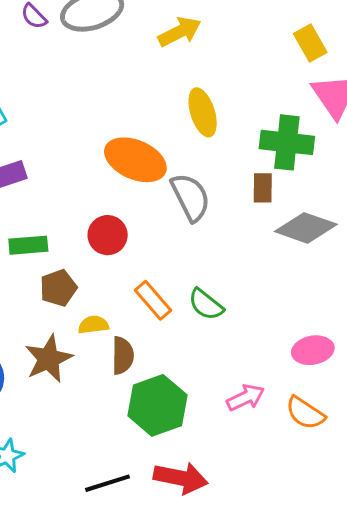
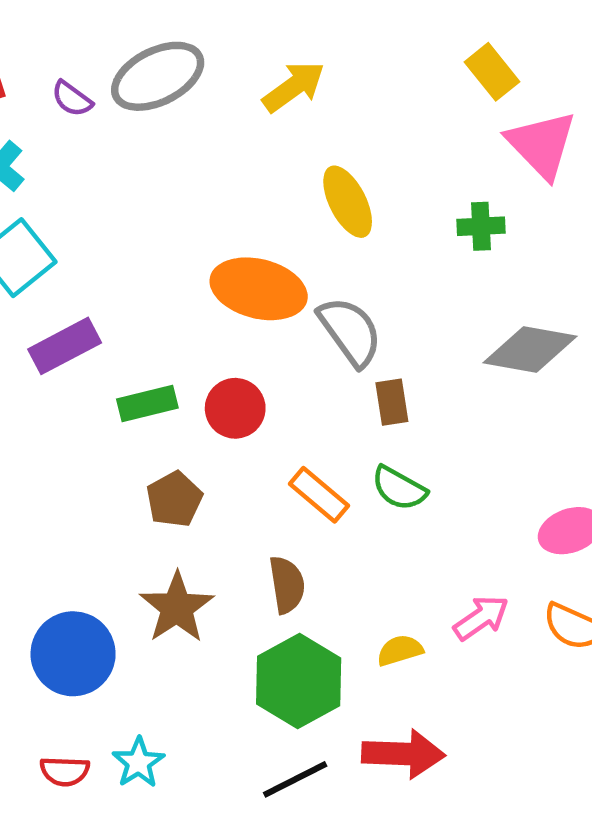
green cross: (287, 142) -> (481, 226), size x0.6
brown rectangle: (263, 188) -> (392, 402), moved
green rectangle: (28, 245) -> (147, 403), moved
yellow semicircle: (93, 325) -> (400, 650), moved
green hexagon: (157, 405) -> (299, 681), moved

